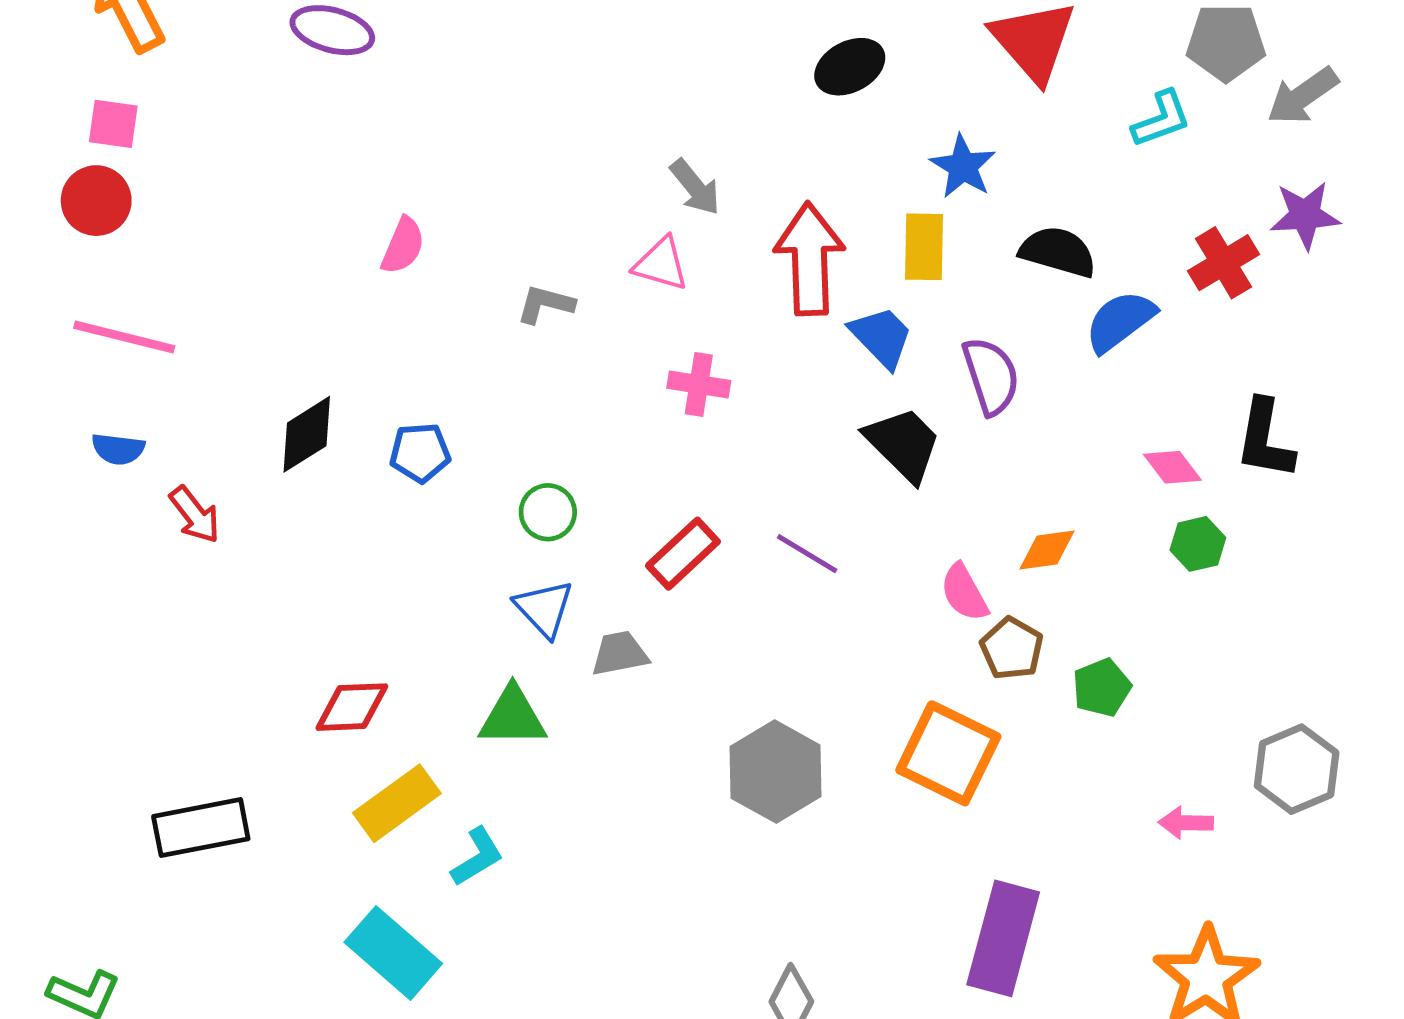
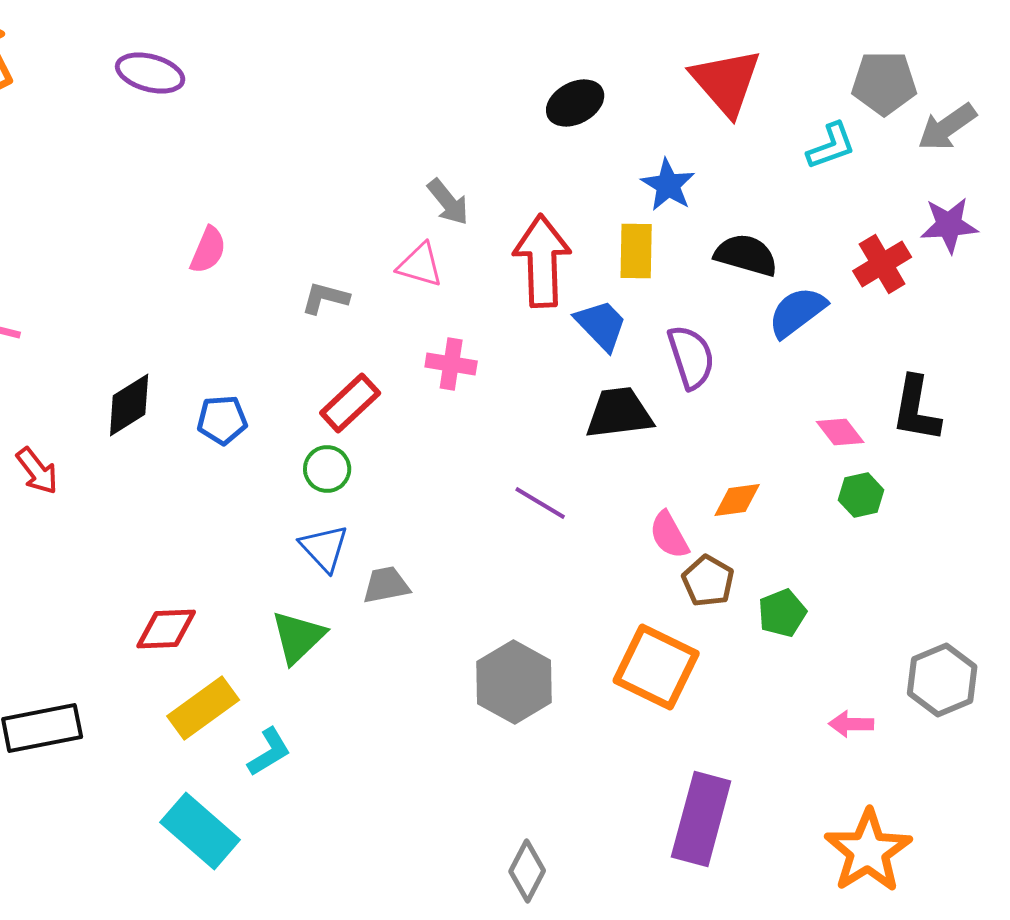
black trapezoid: (903, 444) -> (619, 413), turned -52
red rectangle: (683, 554) -> (350, 403), moved
green triangle: (513, 717) -> (298, 637), turned -44

